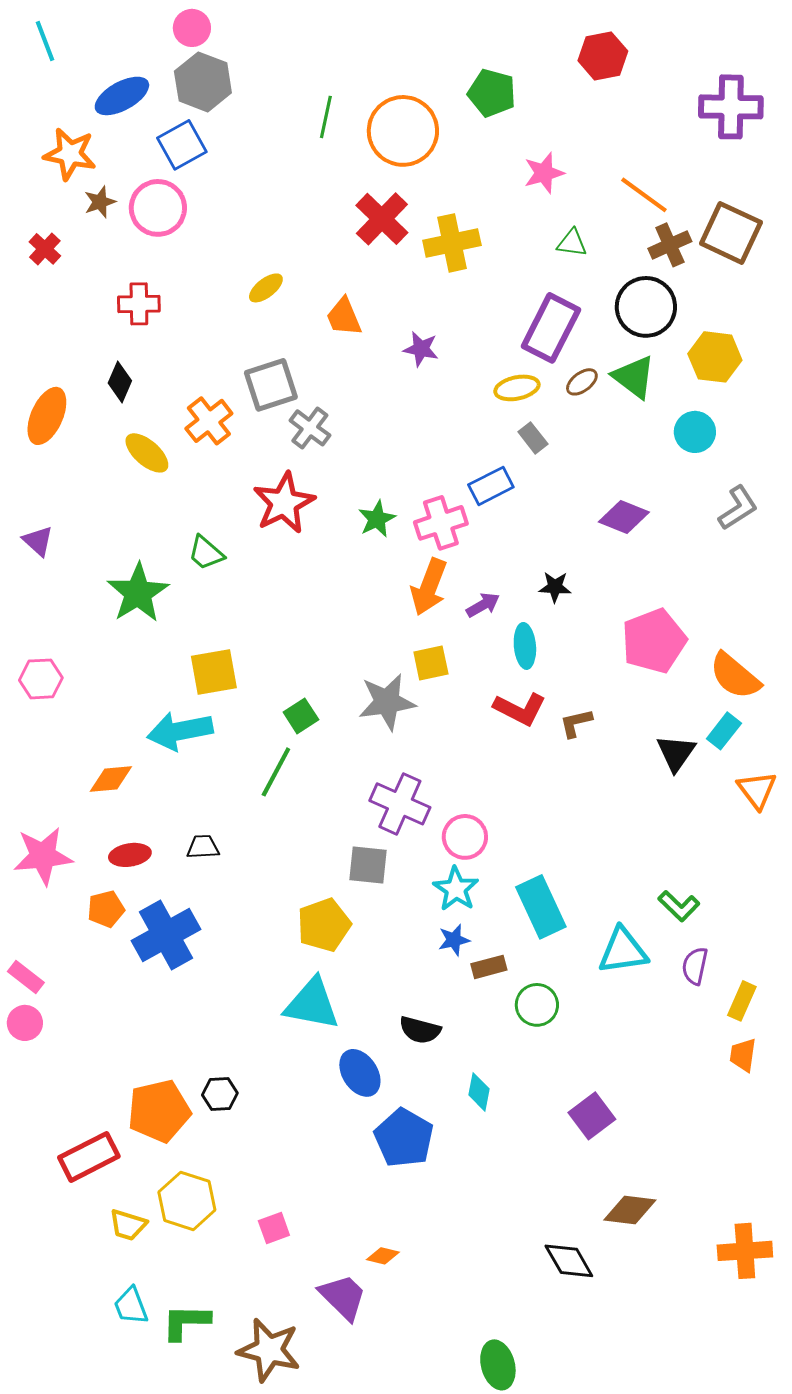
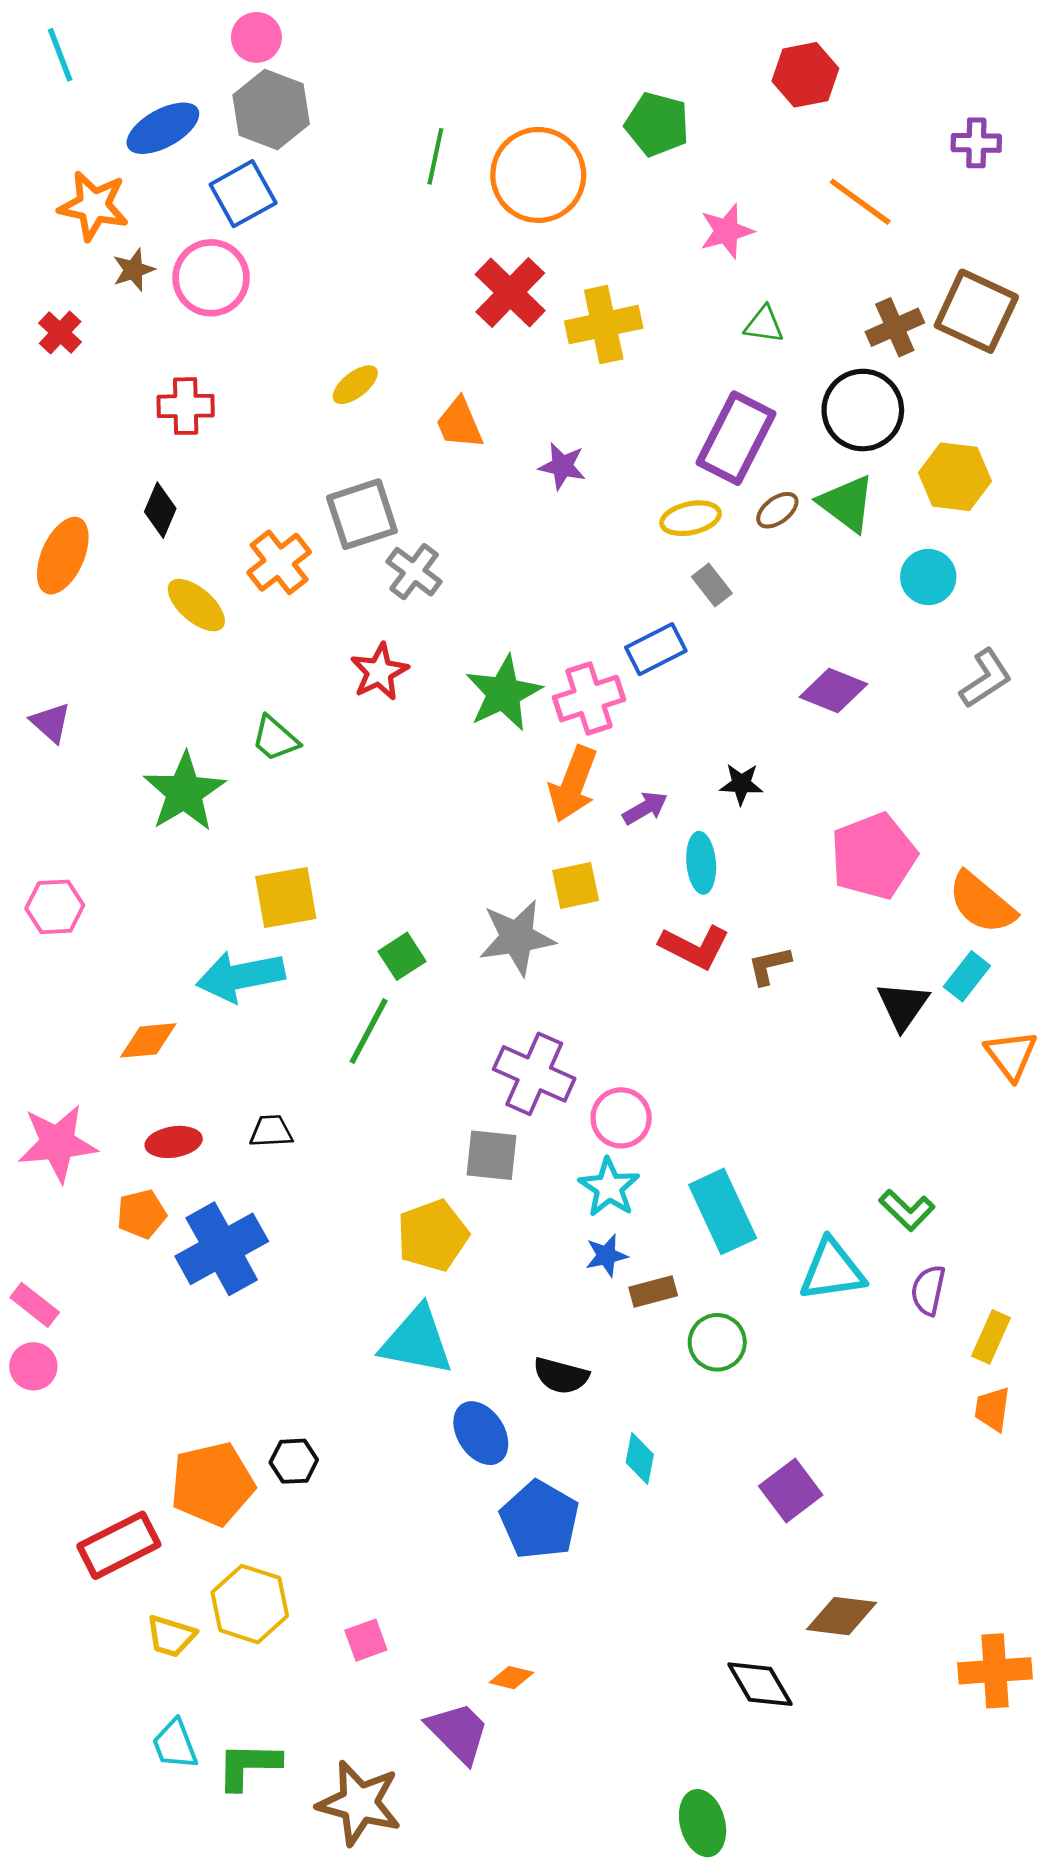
purple cross: (731, 107) -> (976, 143), size x0.6
orange line: (644, 195) -> (860, 202), moved
red star: (284, 503) -> (379, 672), size x0.7
green star: (377, 519) -> (504, 693), size x1.5
green ellipse: (498, 1365) -> (703, 1823), moved

